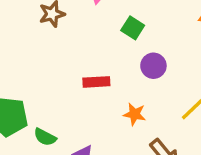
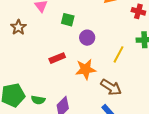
orange star: (135, 114) -> (86, 69), size x1.5

